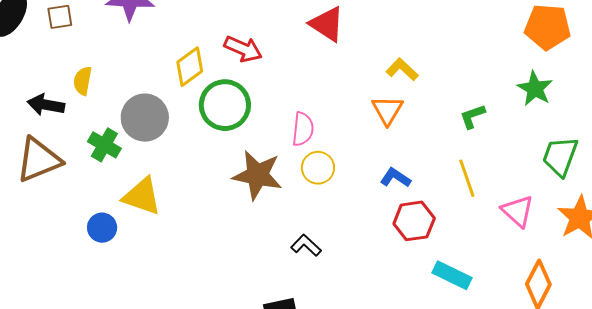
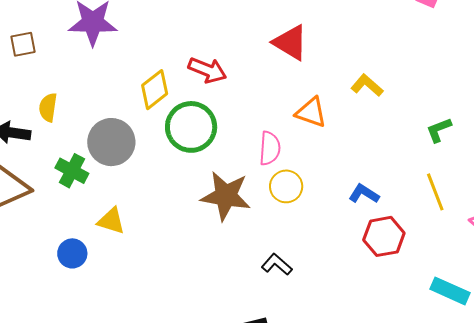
orange triangle: (387, 110) -> (311, 112), moved, turned -40
yellow triangle: (142, 196) -> (111, 221), size x0.7
cyan rectangle: (452, 275) -> (450, 291), moved

